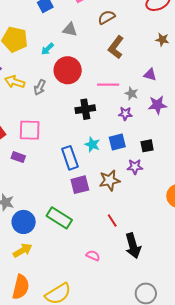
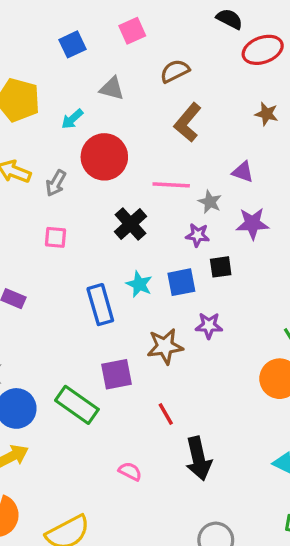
black cross: (85, 109) -> (131, 224), turned -36
pink square: (30, 130) -> (55, 237), moved, size x0.6
black square: (147, 146) -> (221, 267), moved
purple square: (80, 185) -> (117, 374), moved

